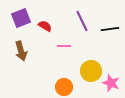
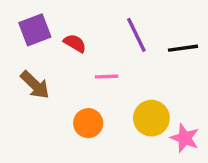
brown arrow: (21, 51) -> (35, 85), turned -30
orange circle: (64, 87) -> (88, 123), moved

